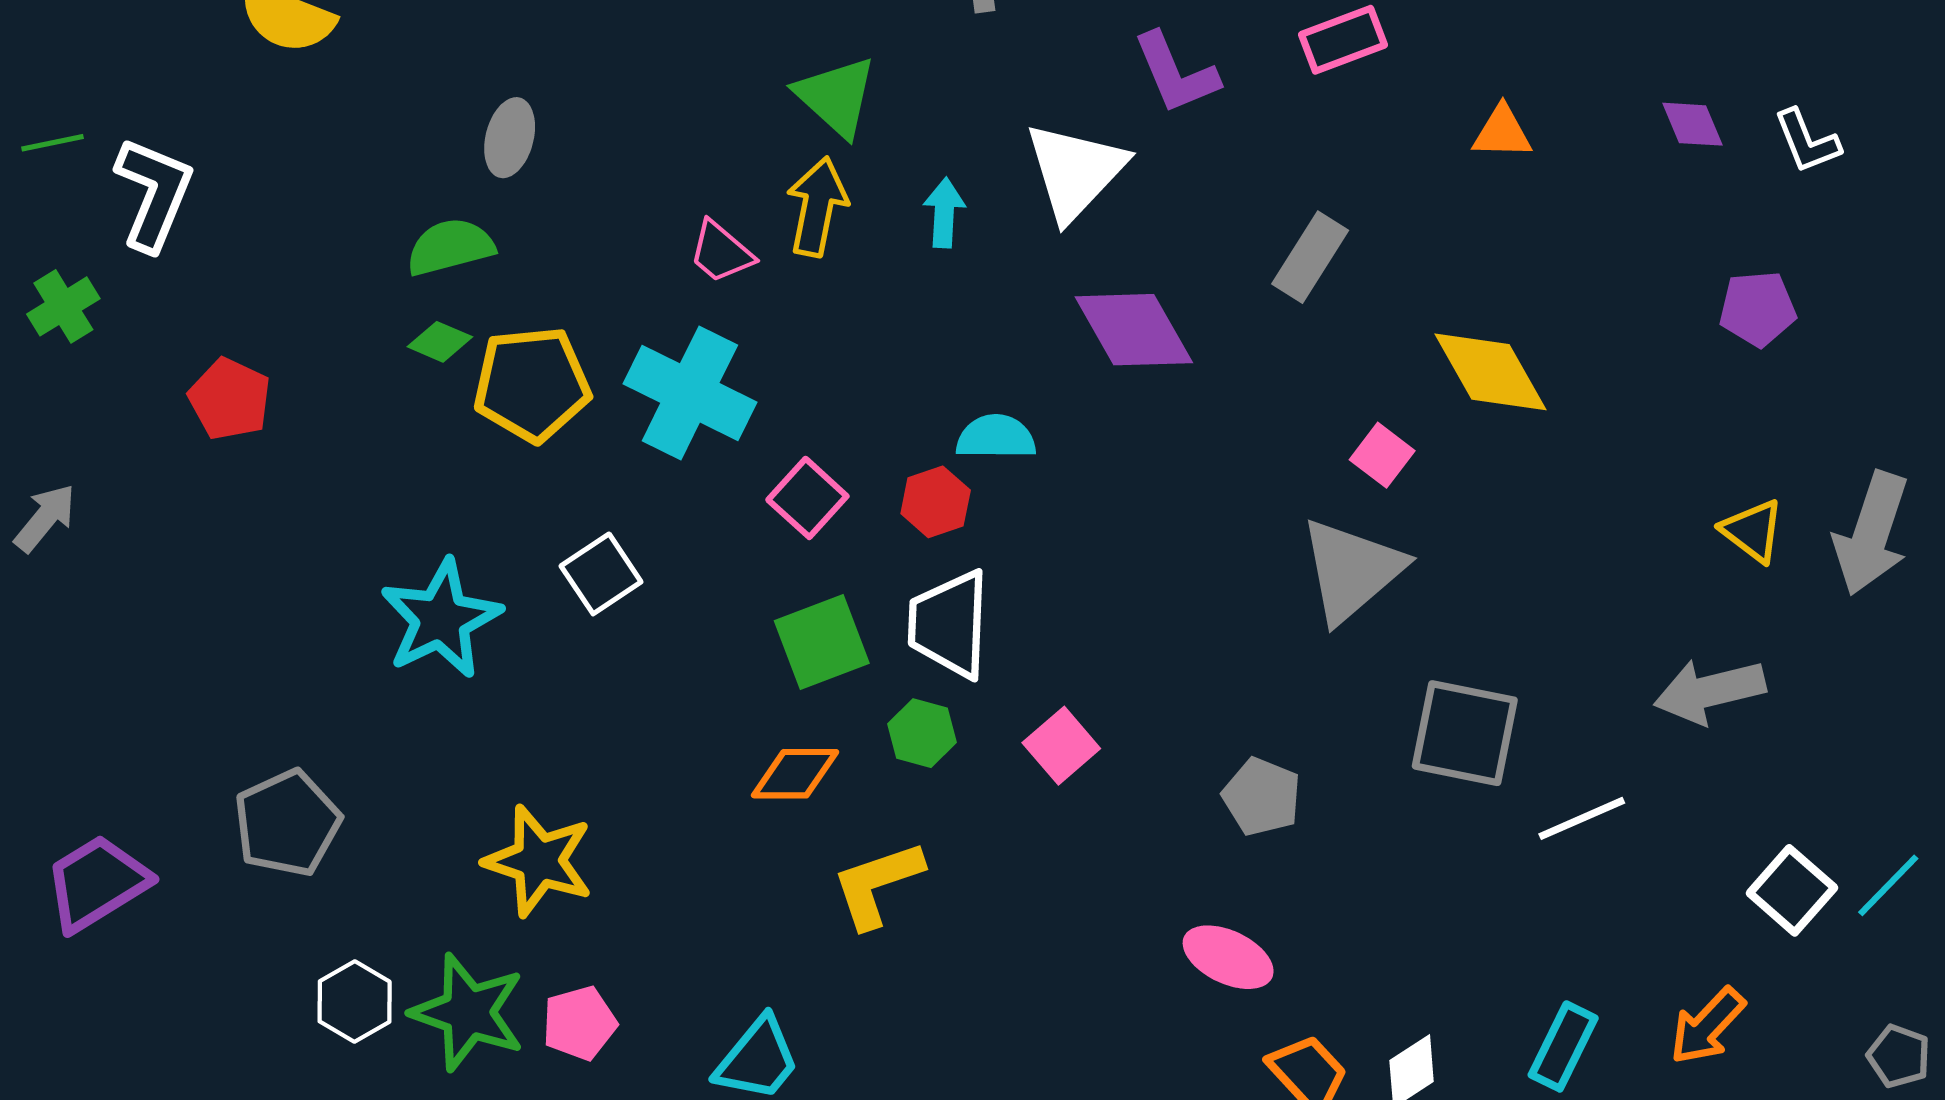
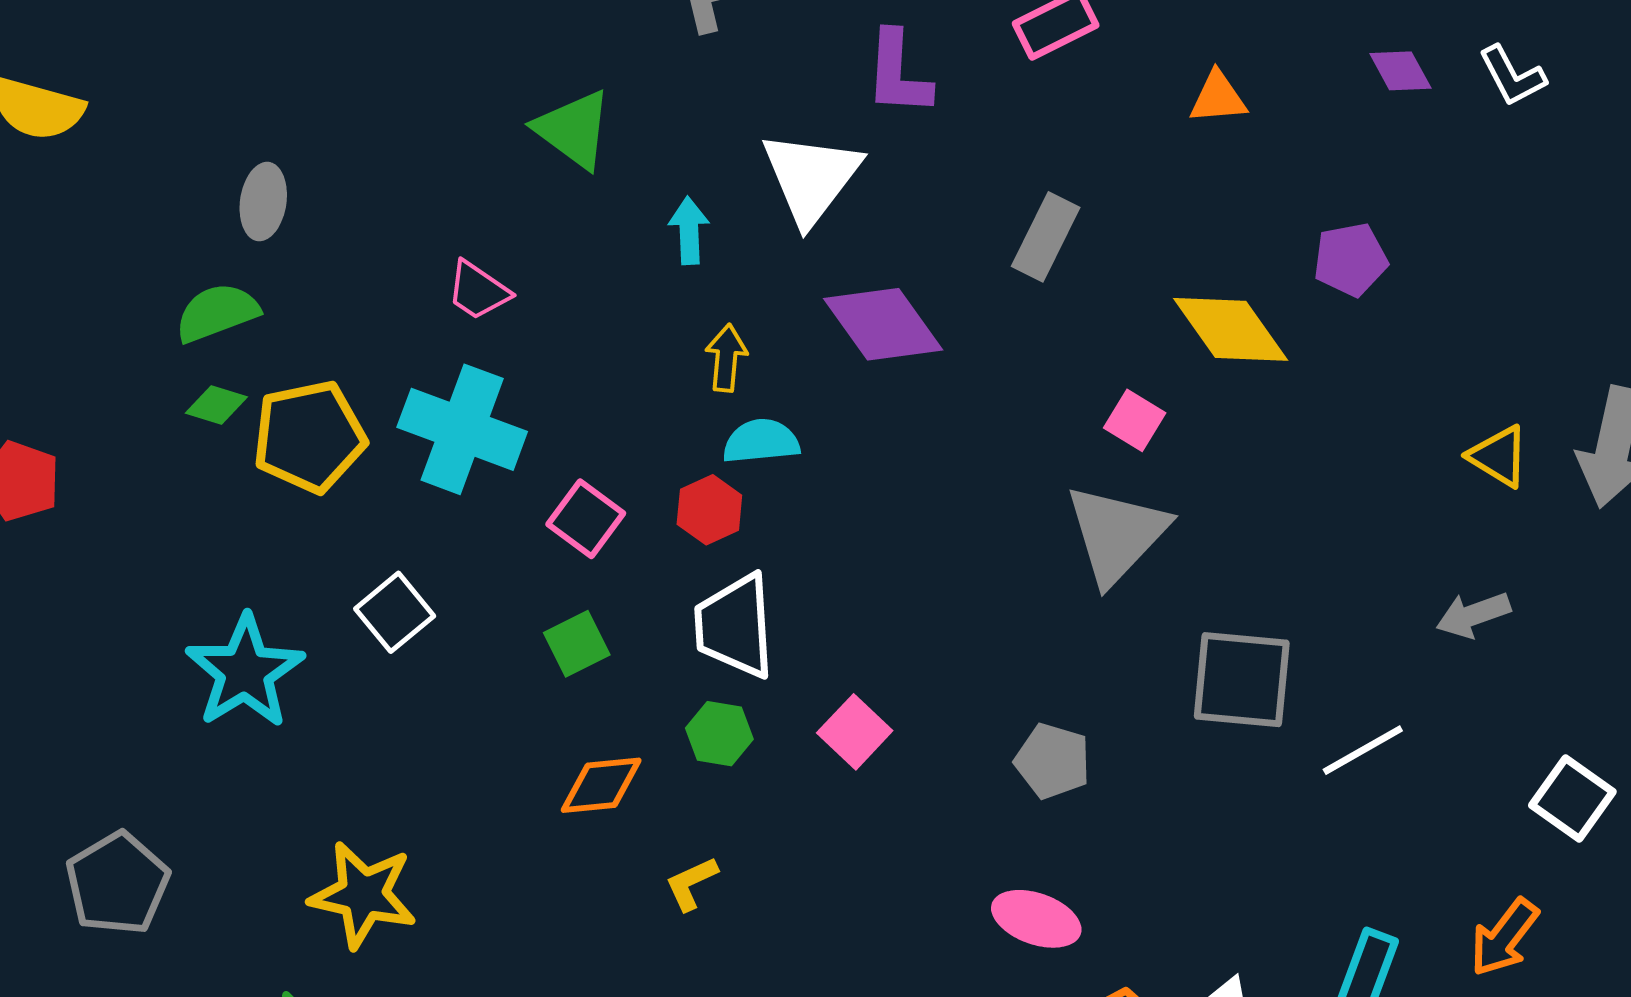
purple L-shape: (1176, 73) -> (898, 73), turned 32
yellow arrow: (817, 207) -> (726, 358), moved, size x0.7
purple pentagon: (1758, 309) -> (1350, 260), moved
green square: (822, 642) -> (577, 644), moved, size x0.7
gray arrow: (1710, 691) -> (1473, 615), size x0.7
yellow L-shape: (877, 884) -> (691, 883), size x0.6

